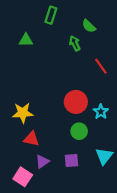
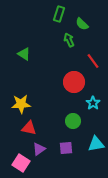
green rectangle: (51, 15) -> (59, 14), moved
green triangle: (26, 40) -> (24, 54), moved, turned 32
red circle: (76, 102) -> (74, 82), moved
cyan triangle: (104, 156) -> (96, 144), turned 42

